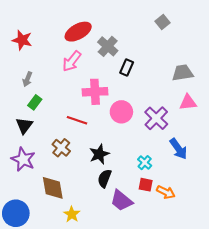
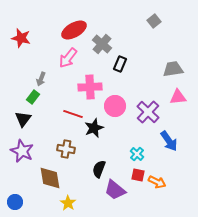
gray arrow: (27, 79) -> (41, 79), moved
brown cross: (61, 148) -> (66, 149), moved, turned -30
black star: (99, 154) -> (94, 128), moved
blue circle: (16, 213) -> (15, 202), size x0.6

